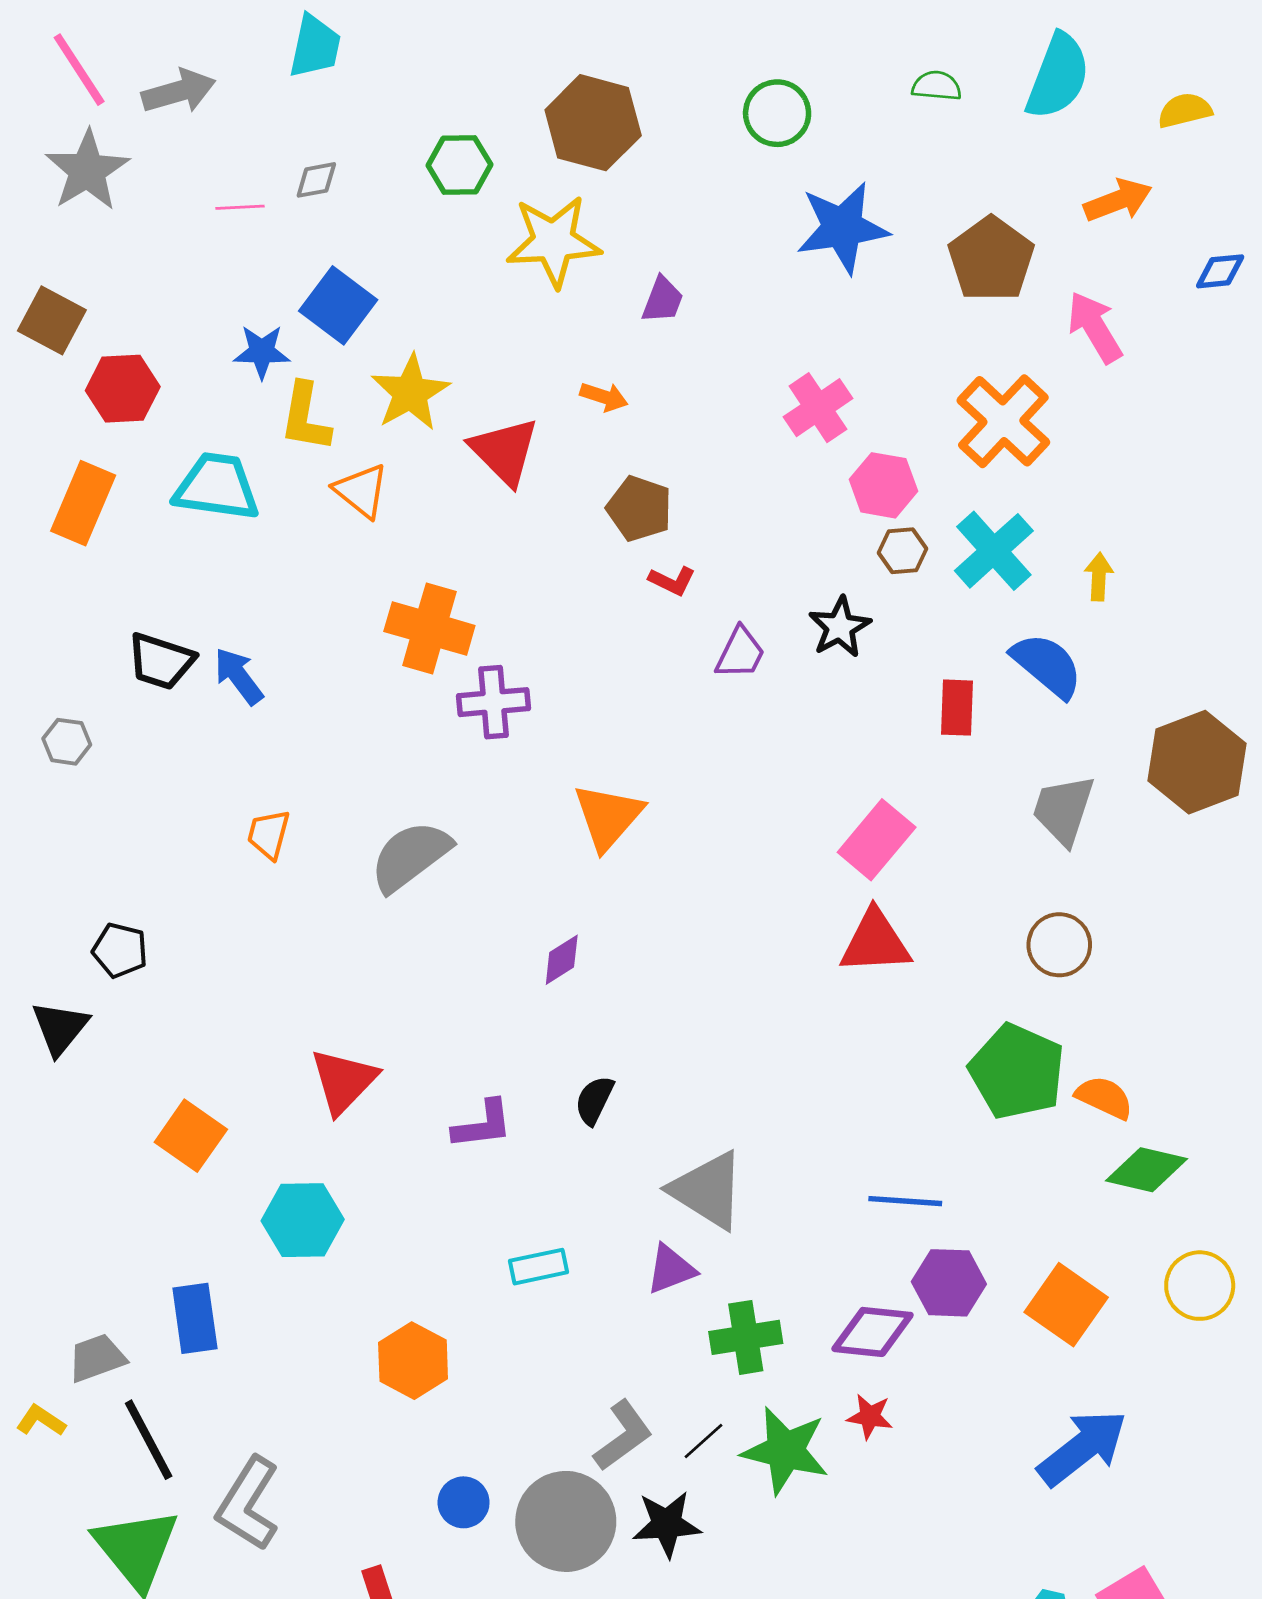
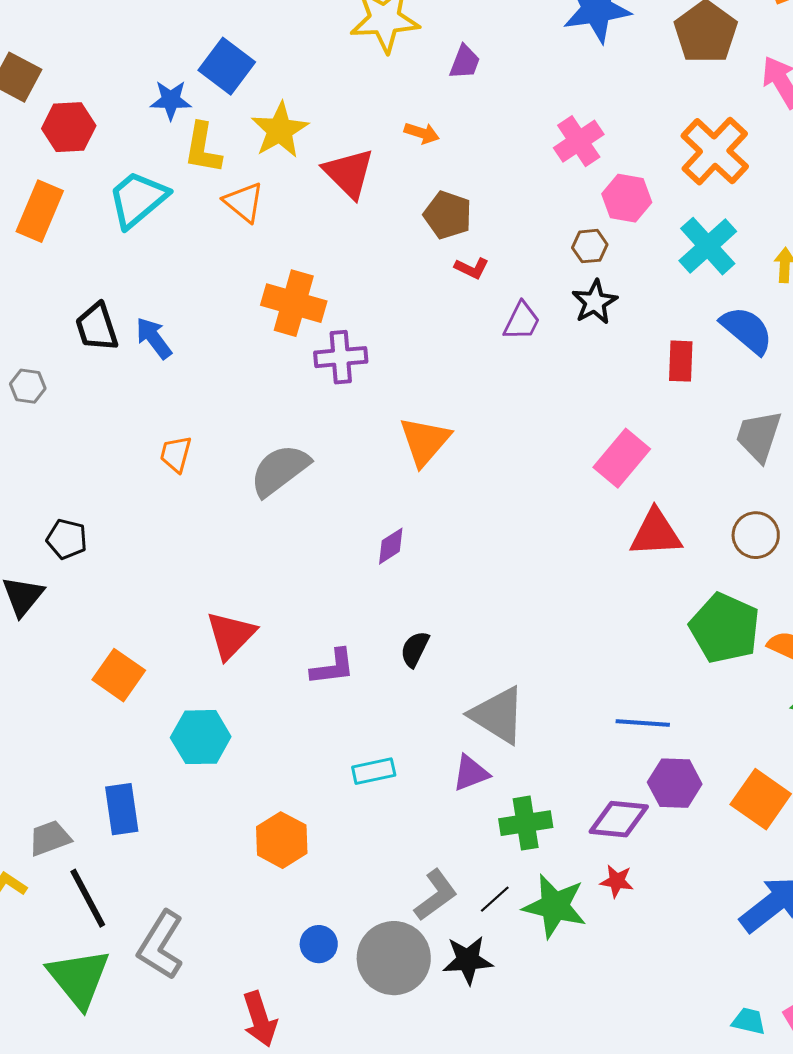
cyan trapezoid: (217, 487) -> (138, 199), turned -48
brown hexagon: (903, 551) -> (590, 246), moved
black trapezoid: (161, 661) -> (97, 327), turned 54
red triangle: (875, 942) -> (656, 533), moved

